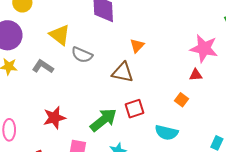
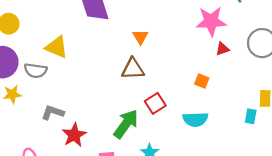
gray semicircle: (82, 55) -> (36, 71), moved
gray L-shape: (43, 66) -> (53, 112), moved
red triangle: (196, 75) -> (222, 49), moved

